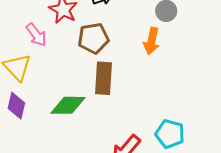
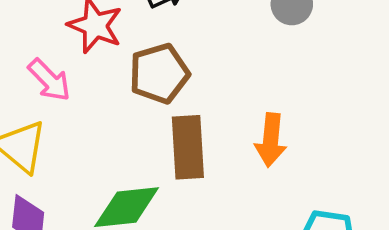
orange arrow: (152, 41) -> (271, 140), moved

